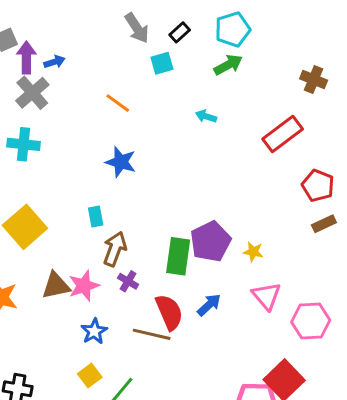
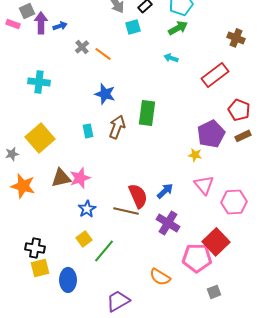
gray cross: (32, 93) -> (82, 47), moved, size x0.6
cyan arrow: (206, 116) -> (171, 58), moved
purple pentagon: (211, 241) -> (211, 134), moved
brown arrow: (115, 249) -> (117, 127), moved
green rectangle: (178, 256) -> (147, 113), moved
purple cross: (128, 281) -> (168, 223), moved, size x1.6

